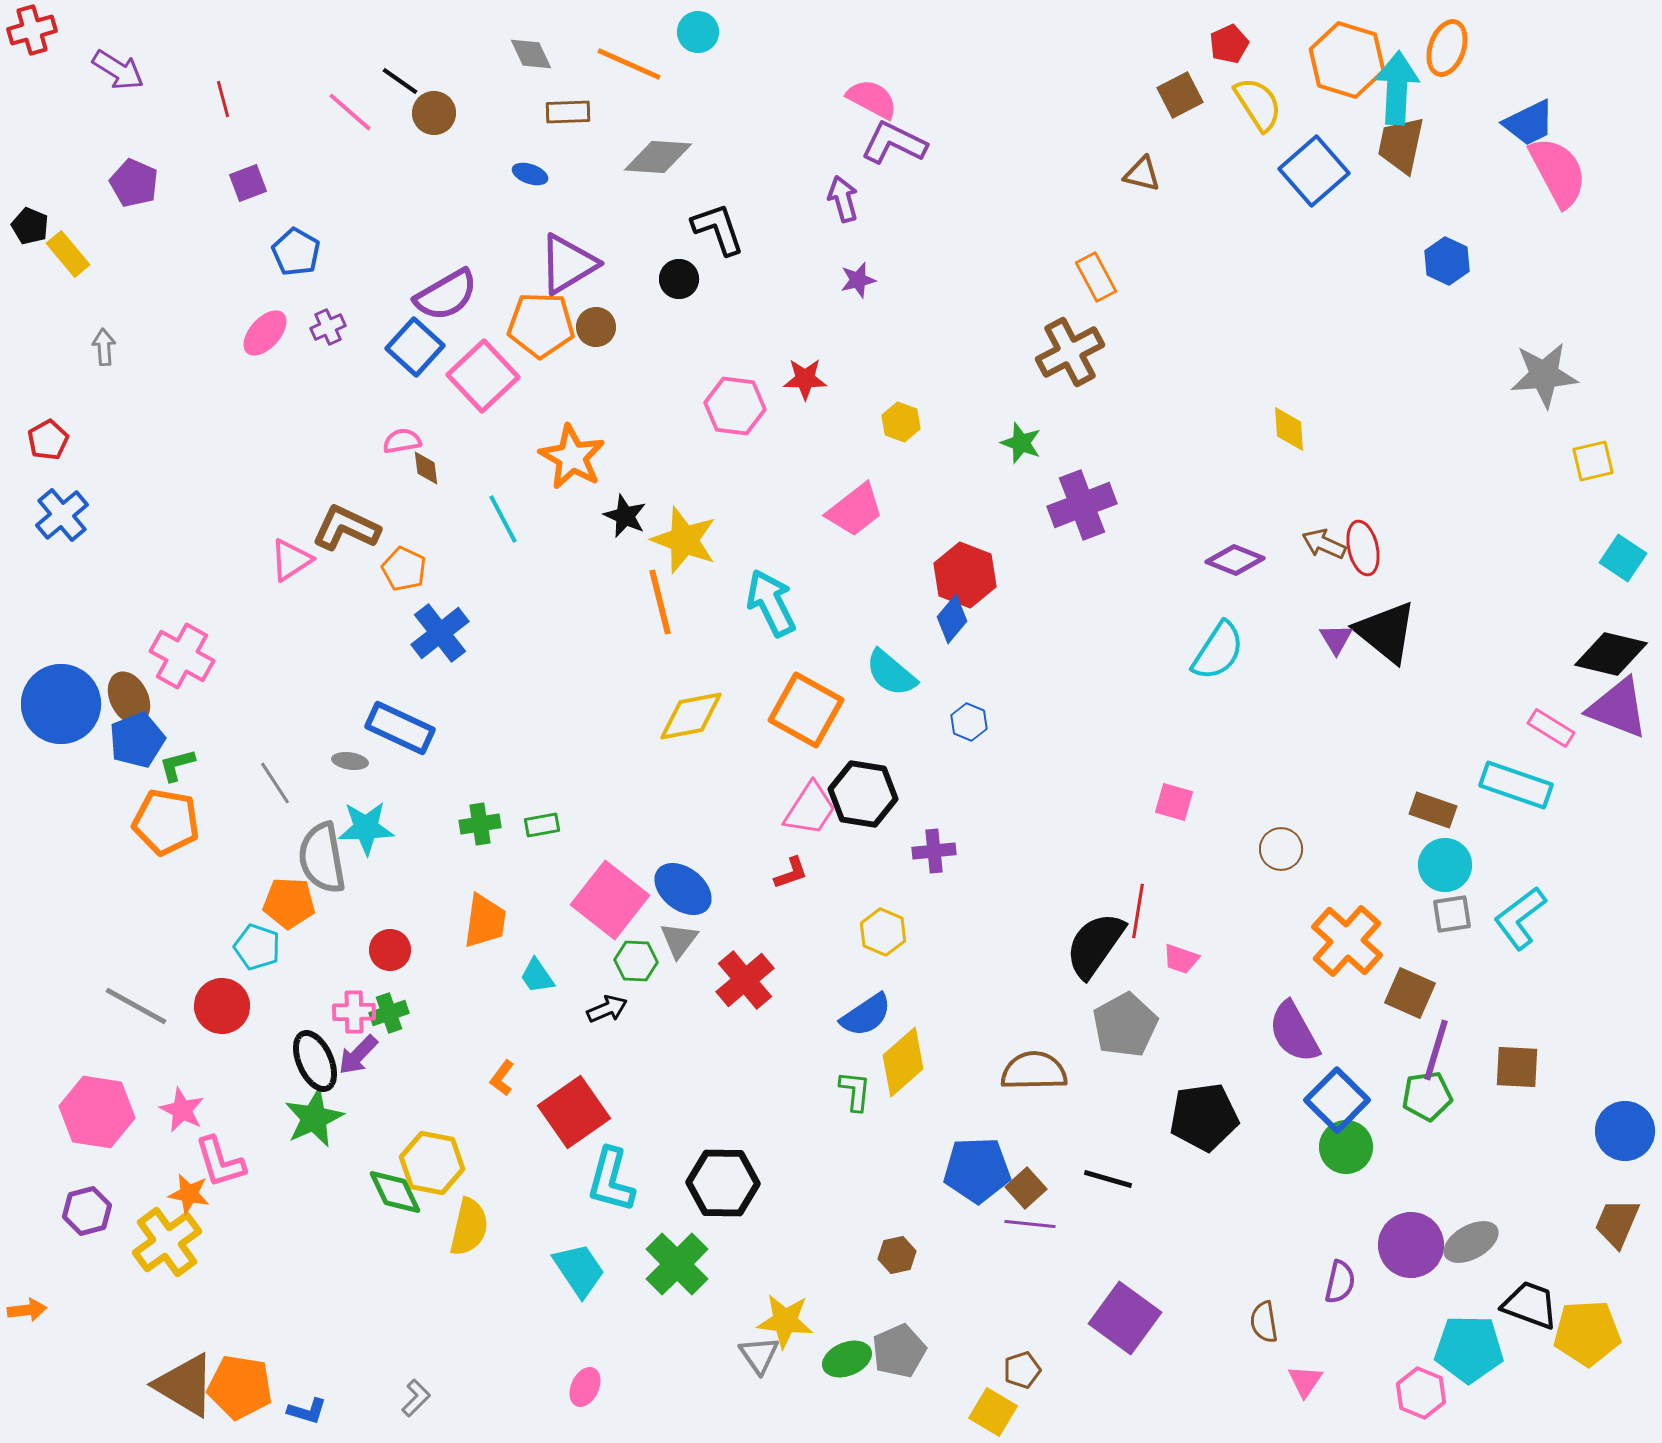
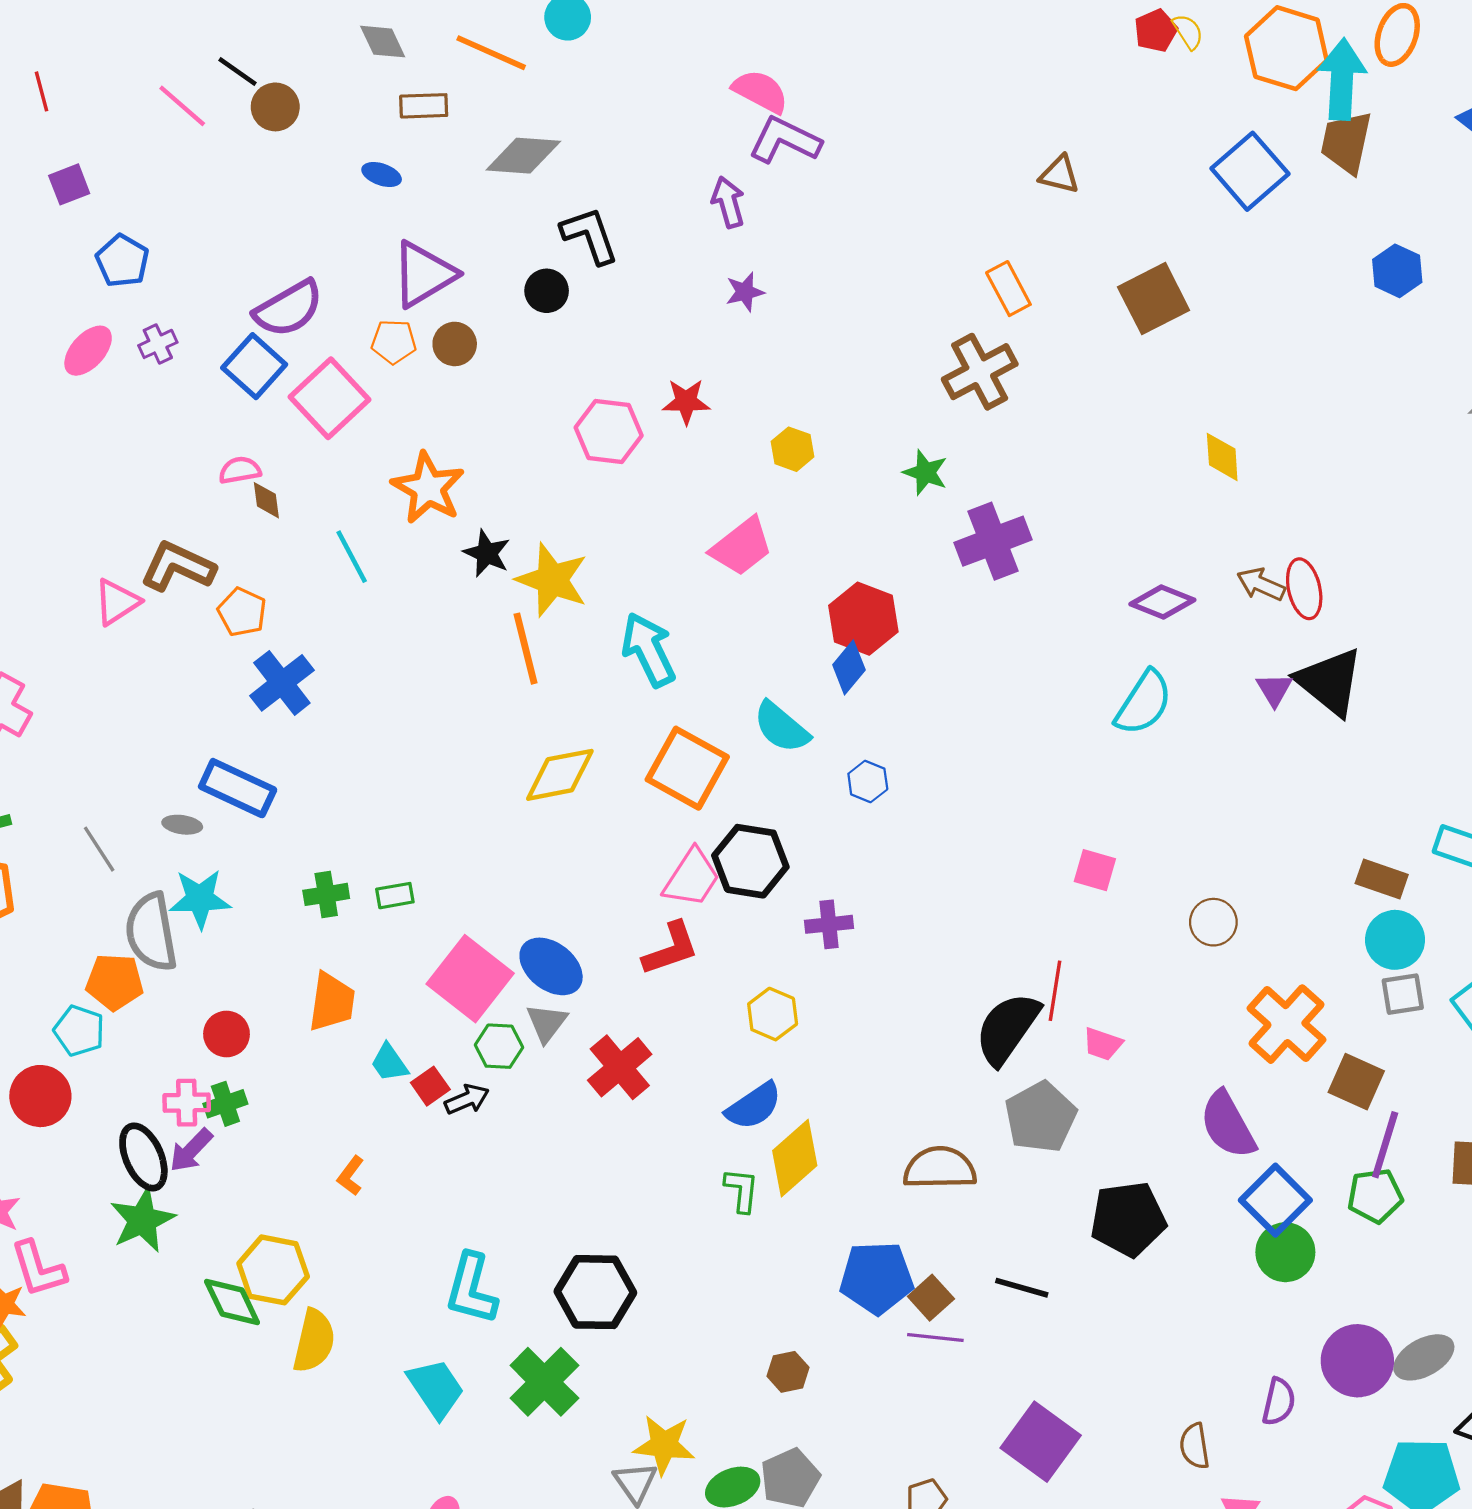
brown square: (1180, 95) -> (1154, 299), moved, size x1.4
yellow semicircle: (1258, 104) -> (1188, 32), moved, size x0.6
orange pentagon: (541, 325) -> (394, 342), size x0.6
red L-shape: (791, 873) -> (671, 949), size x1.5
red square: (574, 1112) -> (430, 1086), moved, size x0.5

